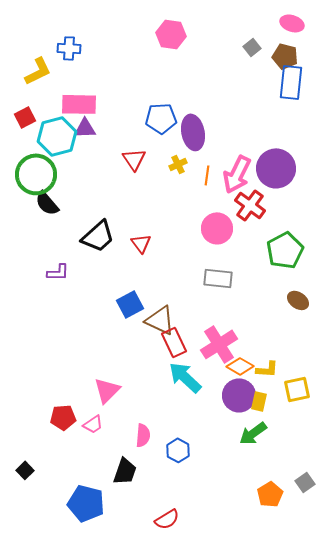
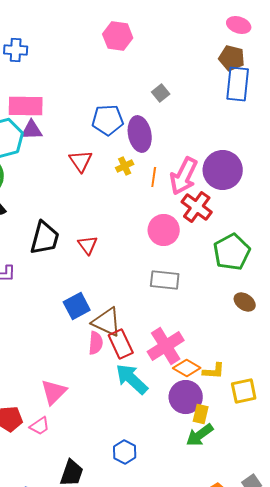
gray square: (252, 47) -> (161, 93), moved
black trapezoid: (98, 236) -> (45, 238), turned -33
yellow rectangle: (259, 401) -> (201, 414), moved
pink semicircle: (143, 435) -> (96, 343), moved

